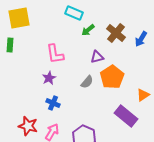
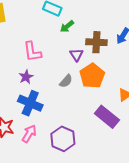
brown cross: (116, 33) -> (96, 42), moved, turned -36
purple triangle: (97, 57) -> (76, 55), turned -48
blue cross: (53, 103) -> (30, 103), size x1.6

